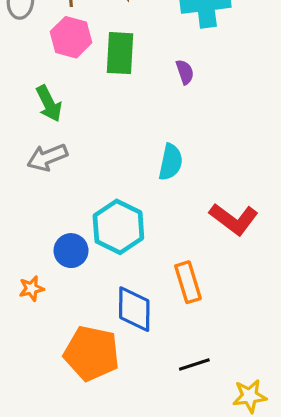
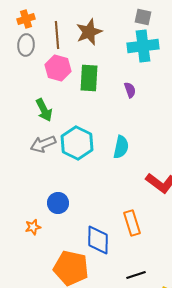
cyan hexagon: (118, 227) -> (77, 143), moved

